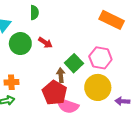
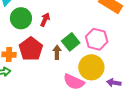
red arrow: (45, 43) -> (45, 20), turned -104
red pentagon: (55, 93) -> (31, 49), moved
pink semicircle: (68, 106) -> (74, 82), moved

